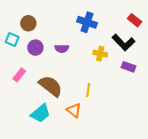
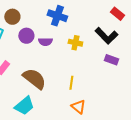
blue cross: (87, 22) -> (57, 16), moved
purple circle: (35, 48) -> (26, 36), moved
yellow cross: (100, 54) -> (75, 43), moved
orange triangle: (74, 110) -> (78, 107), moved

